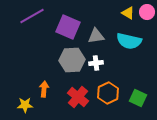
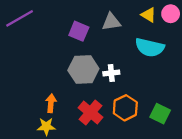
purple line: (32, 16) -> (20, 18), moved
purple square: (68, 27) -> (79, 31), size x0.7
gray triangle: (96, 36) -> (111, 22), moved
yellow star: (25, 105) -> (46, 126), moved

